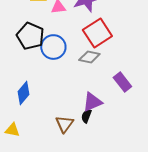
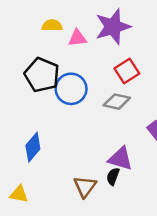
red square: (97, 33) -> (127, 71), size x0.7
purple triangle: (92, 102) -> (121, 159), turned 40

